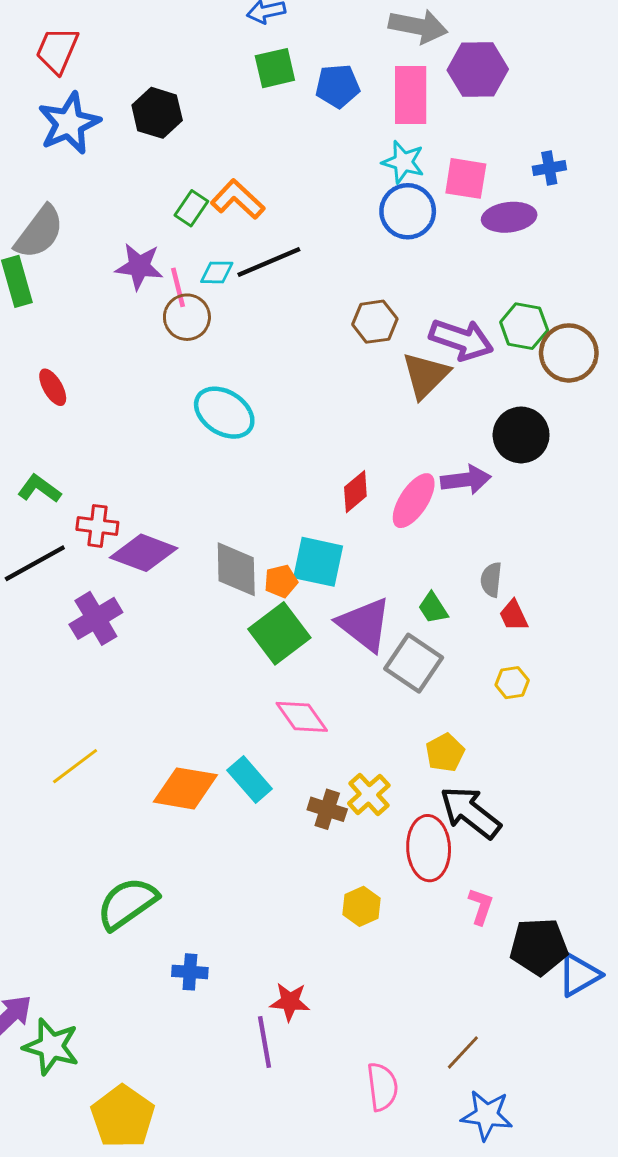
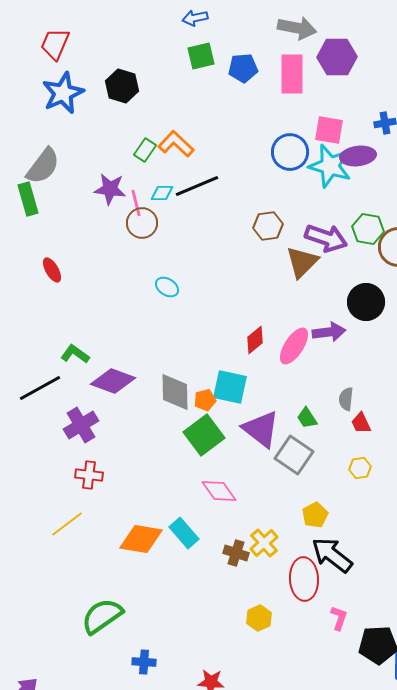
cyan star: (403, 162) -> (330, 166), moved, size x1.5
cyan ellipse: (224, 413) -> (167, 287), size x0.6
green L-shape: (39, 489) -> (75, 354), moved
red cross: (97, 526) -> (89, 475), moved

